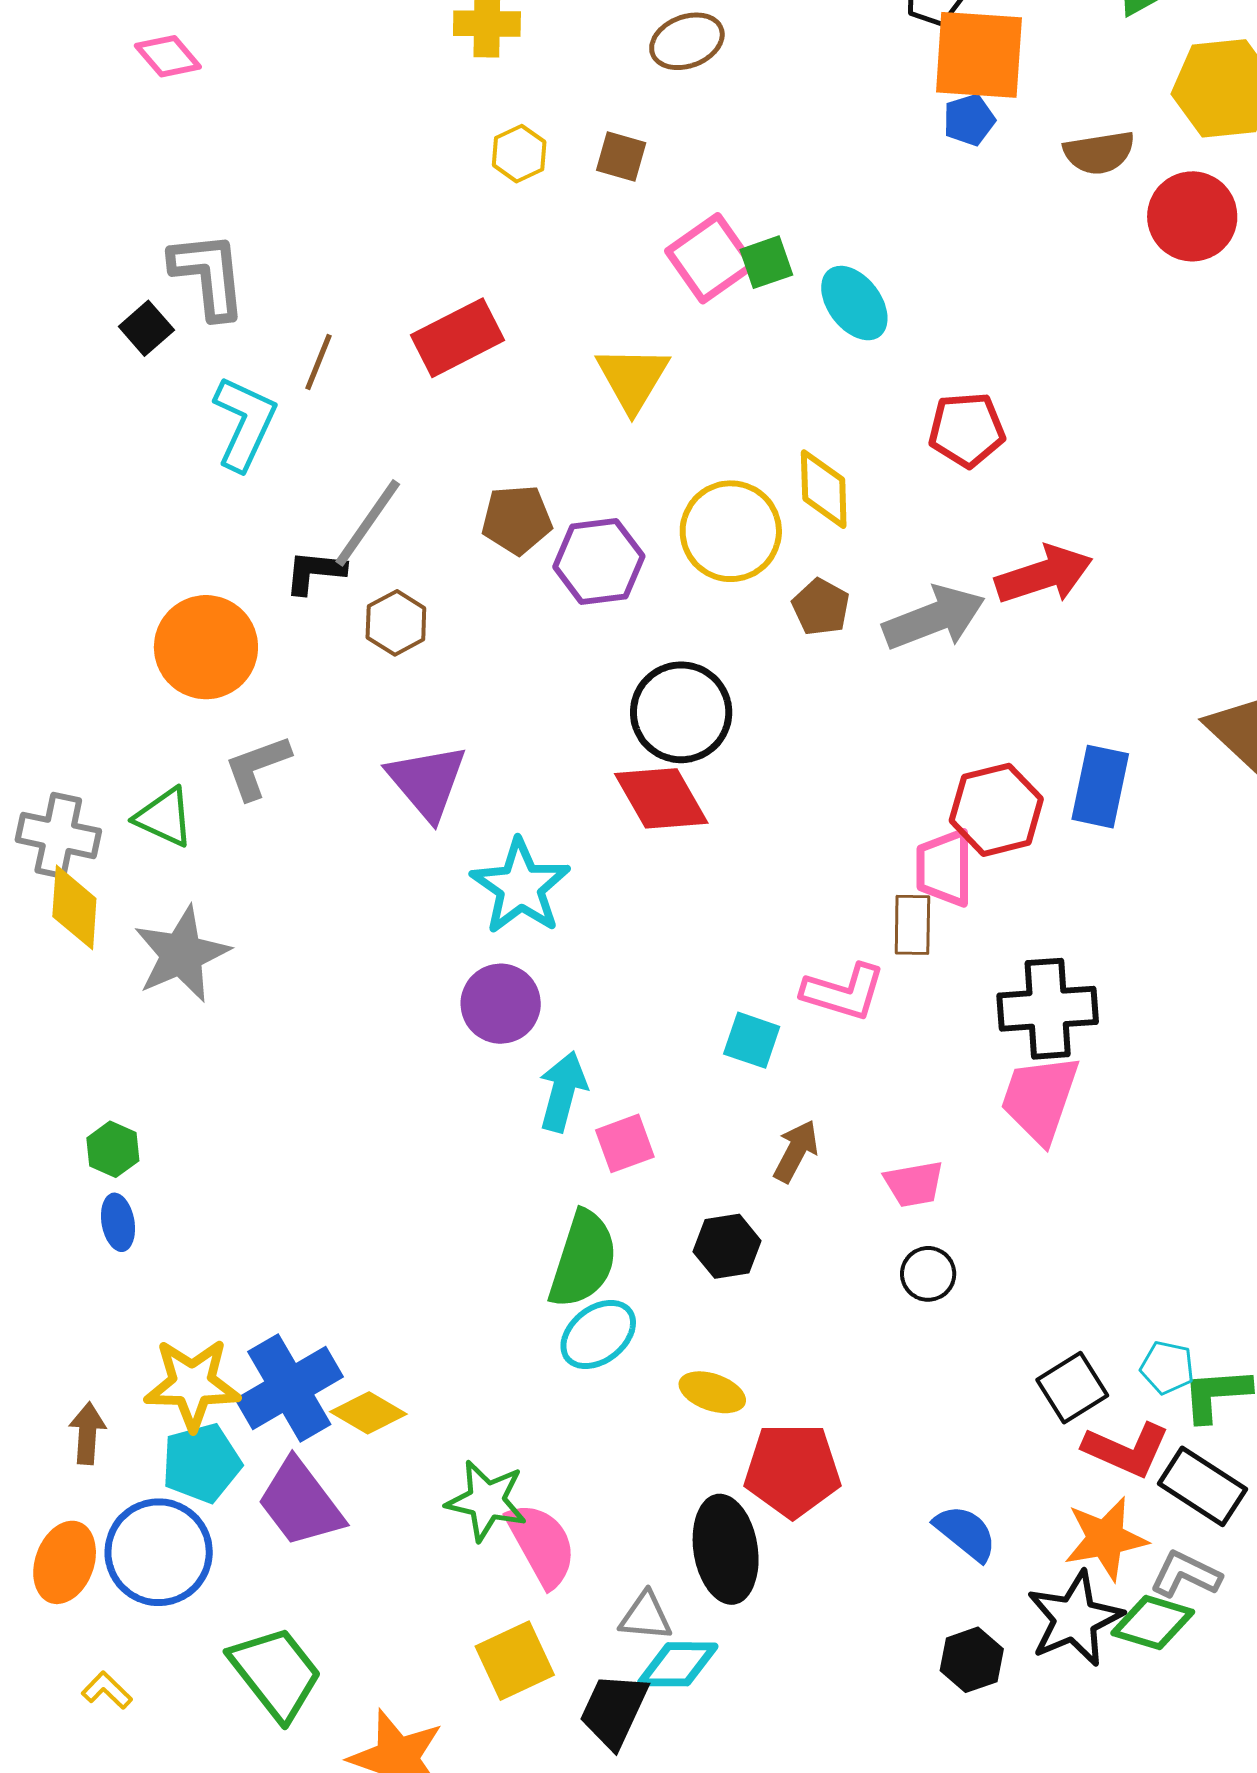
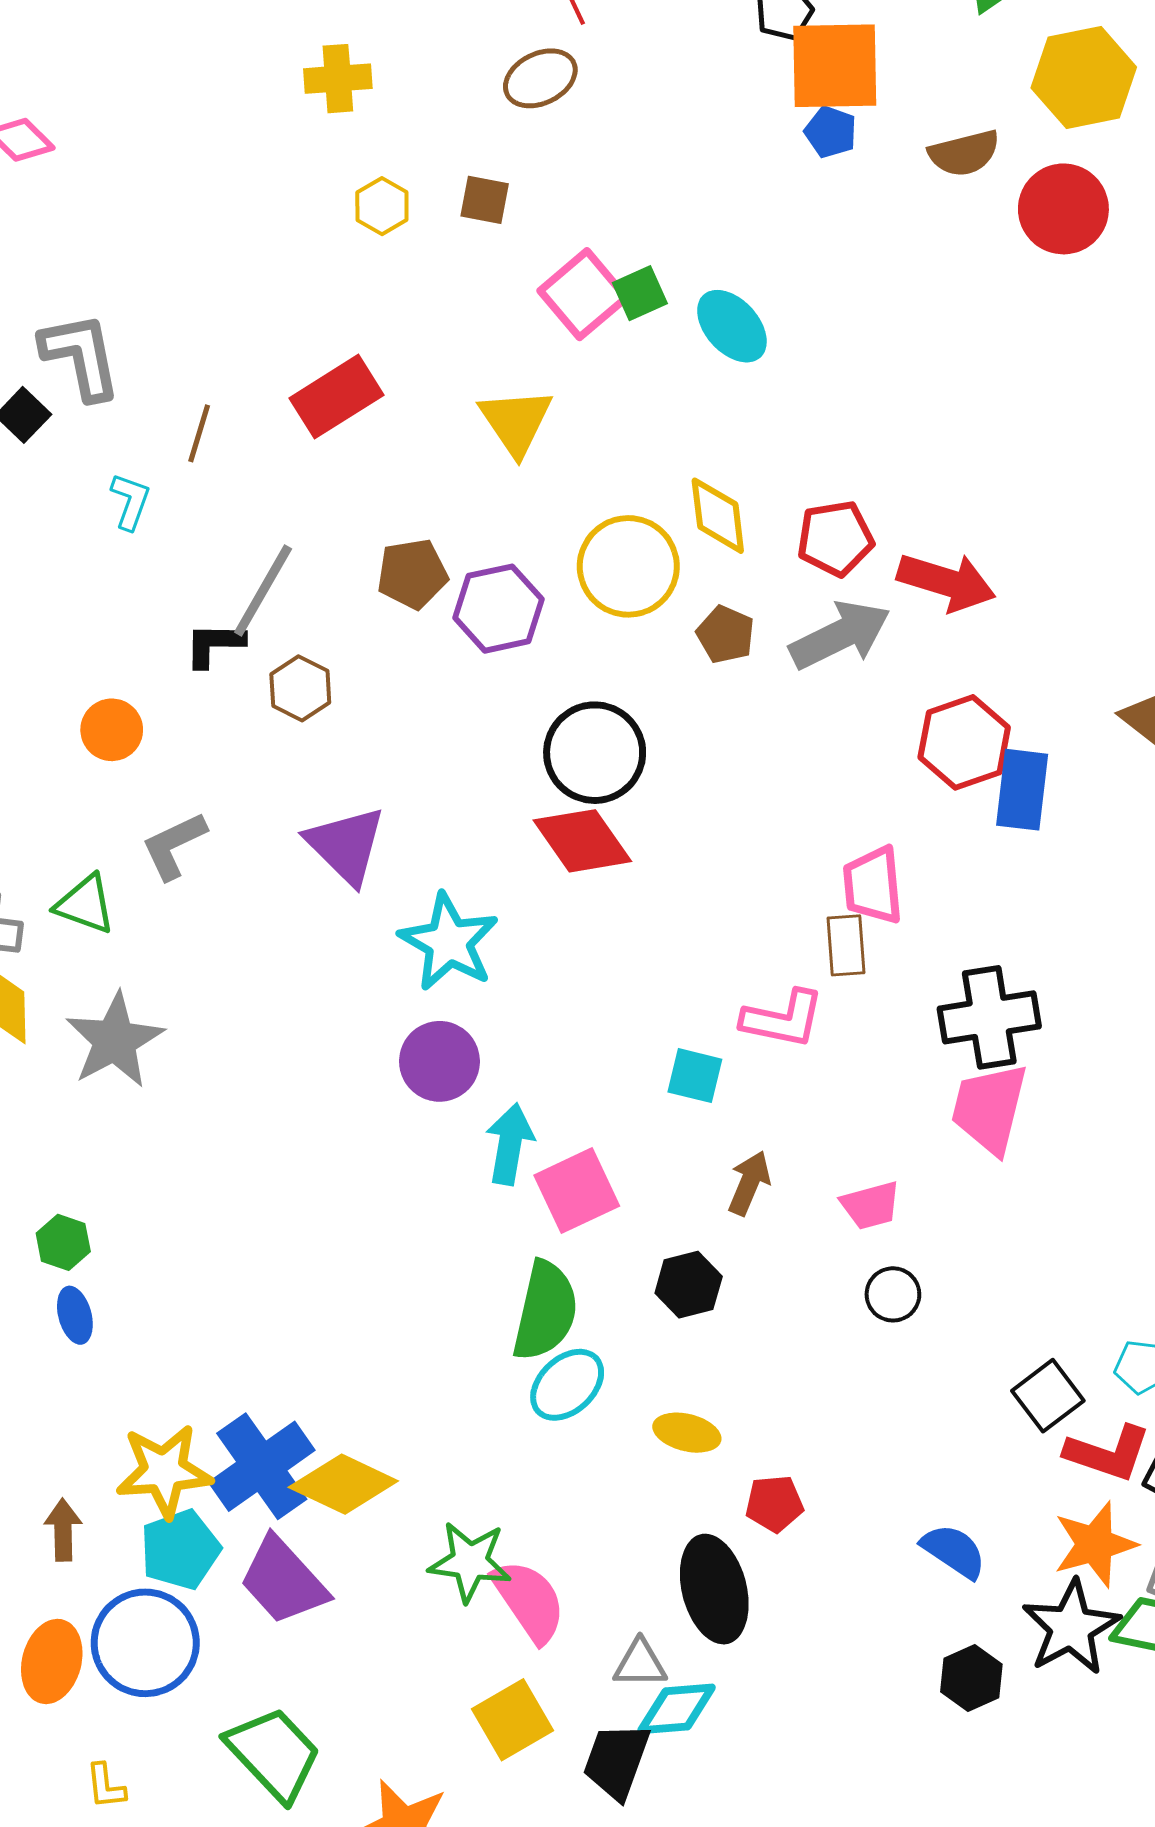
blue pentagon: (969, 120) -> (831, 132), turned -30
cyan L-shape: (245, 423) -> (130, 501), size x0.6
red pentagon: (967, 430) -> (835, 538), moved
red arrow: (1044, 575) -> (947, 582), turned 40
orange circle: (206, 647) -> (112, 730), size x0.6
red hexagon: (996, 810) -> (964, 742), moved
pink square: (625, 1143) -> (577, 1191), size x1.4
yellow diamond: (368, 1413) -> (343, 1484), size x1.4
red pentagon: (792, 1470) -> (774, 1504), size x0.6
yellow L-shape: (107, 1690) -> (106, 1786), turned -135

